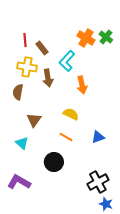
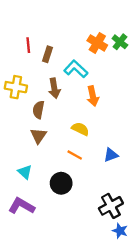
brown rectangle: (42, 48) -> (48, 54), turned 56
cyan L-shape: (67, 61) -> (76, 69), turned 90
yellow cross: (27, 67) -> (16, 87), moved
brown semicircle: (18, 92) -> (38, 110), moved
cyan triangle: (22, 143) -> (25, 172), moved

